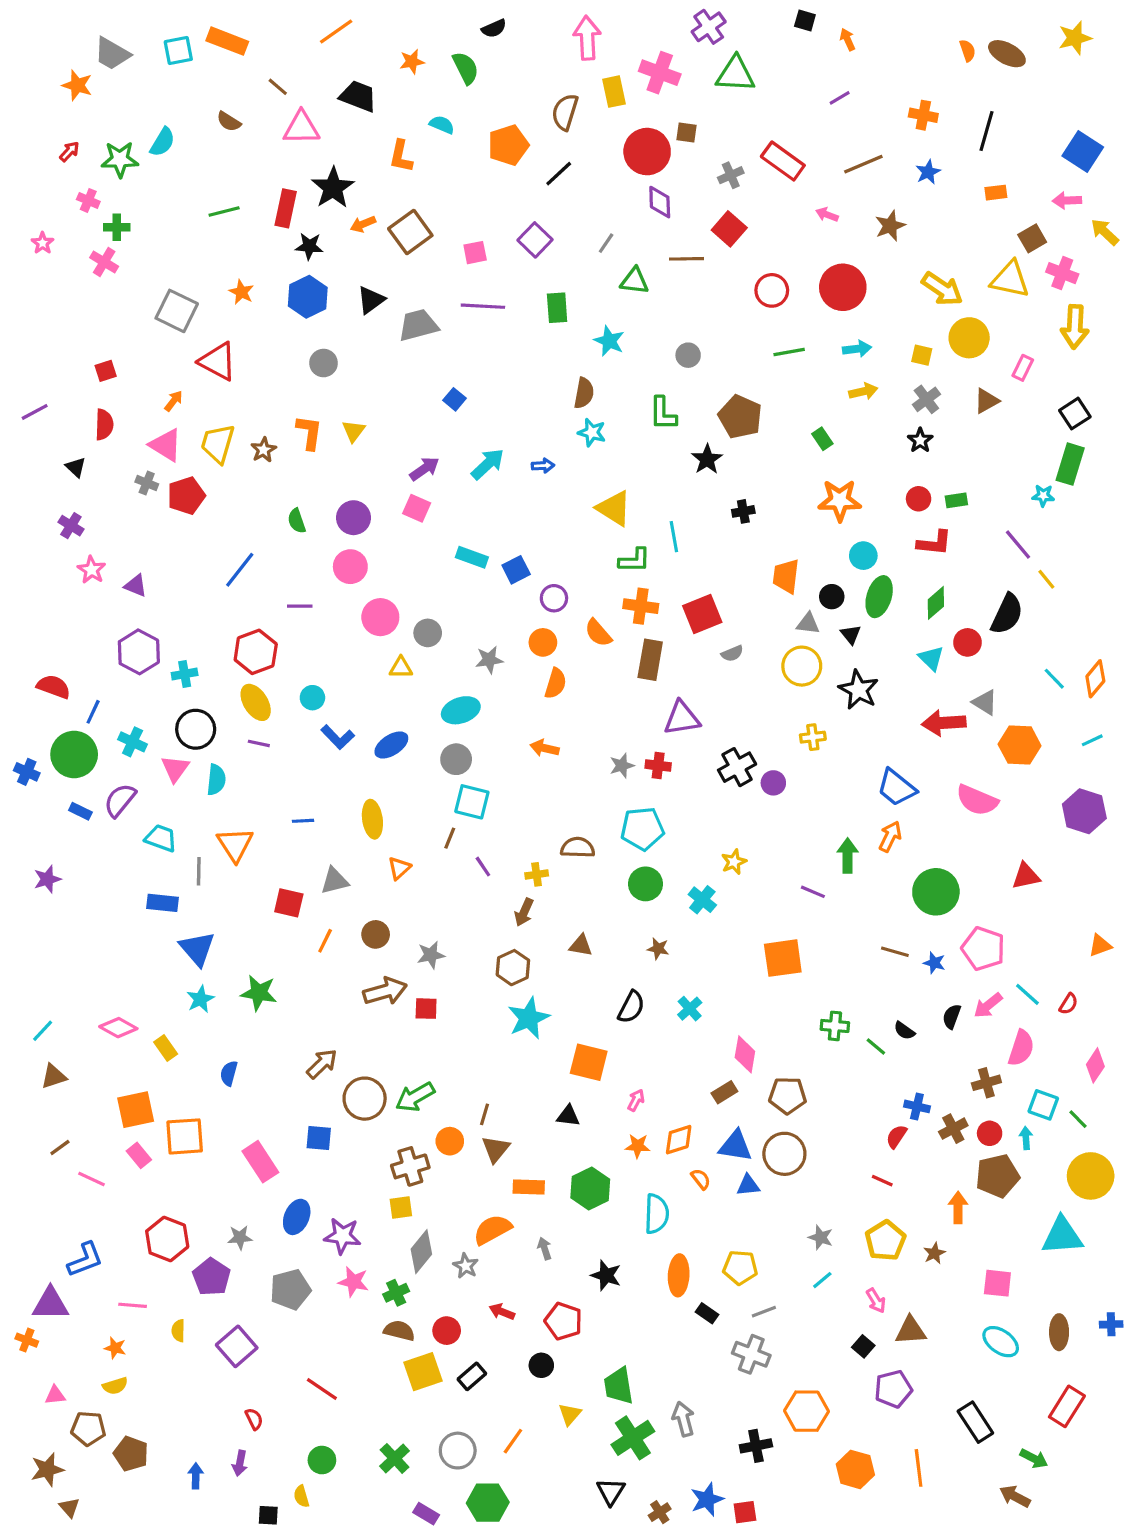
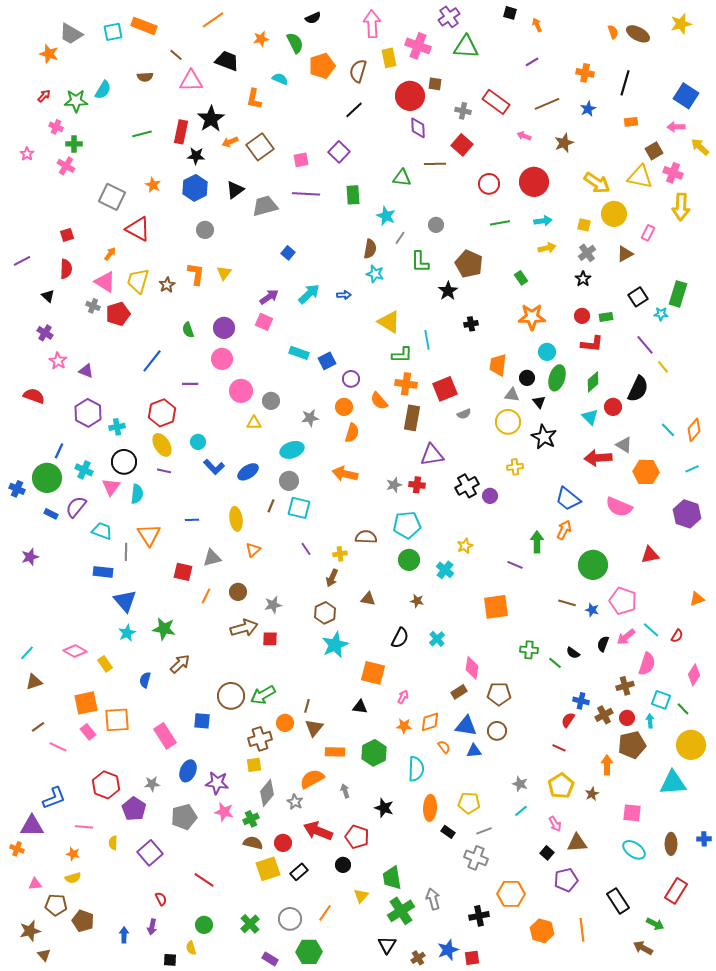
brown semicircle: (229, 122) -> (145, 77), turned -35
orange pentagon: (508, 145) -> (322, 66), moved
gray cross: (731, 175) -> (463, 111), turned 35
gray line: (606, 243) -> (400, 238), moved
black square: (1075, 414) -> (638, 297), moved
red semicircle: (54, 687) -> (34, 396), moved
orange arrow: (544, 748) -> (345, 474), size x1.4
brown line: (450, 838) -> (271, 506), moved
brown arrow: (322, 1064) -> (180, 664), moved
brown circle: (784, 1154) -> (497, 731), size x0.7
red arrow: (502, 1312) -> (318, 831), size x1.8

